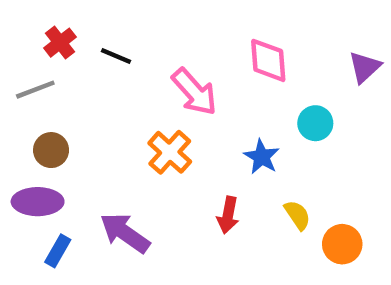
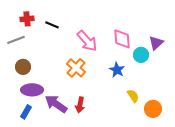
red cross: (60, 43) -> (27, 19), turned 32
pink diamond: (268, 60) -> (122, 39), moved
purple triangle: (365, 67) -> (156, 43), moved
purple ellipse: (38, 202) -> (32, 90), moved
red arrow: (228, 215) -> (80, 105), moved

